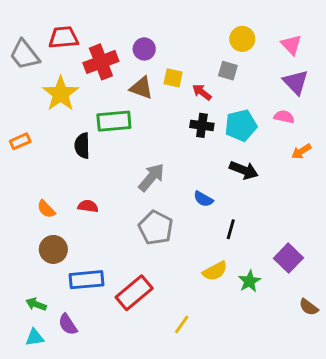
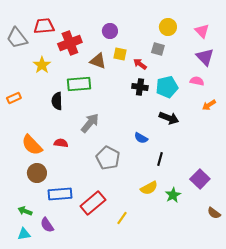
purple circle: (144, 49) -> (110, 31), moved
yellow star: (61, 94) -> (42, 65), size x0.7
gray arrow: (151, 177) -> (90, 123), moved
orange semicircle: (46, 209) -> (32, 145), size x1.6
yellow line: (182, 324) -> (122, 218), moved

